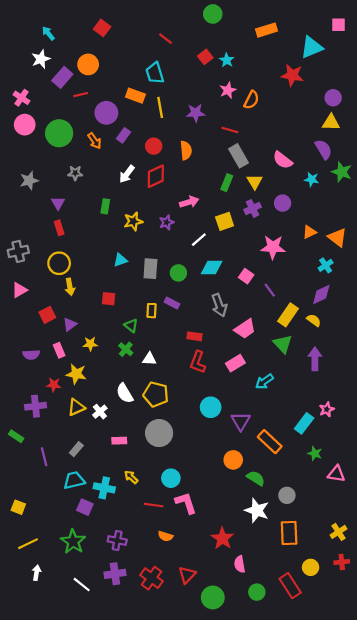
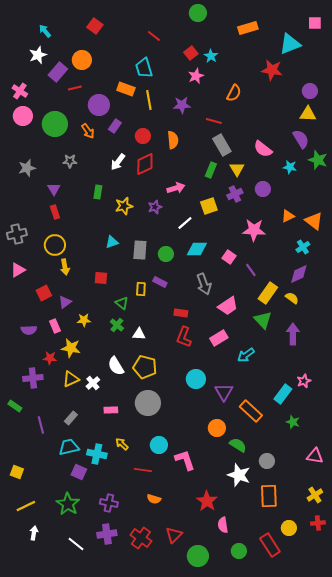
pink star: (228, 90) -> (196, 76), moved
pink triangle: (336, 474) -> (315, 456), moved
pink L-shape: (186, 503) -> (185, 460), moved

